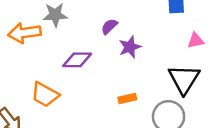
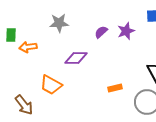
orange arrow: (24, 33) -> (28, 47), moved, size x0.7
purple star: (130, 47) -> (126, 31), moved

